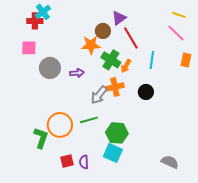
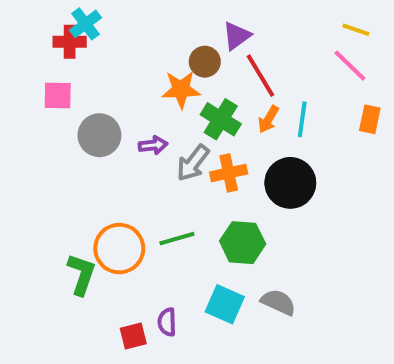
orange arrow: (126, 66) -> (268, 119), moved
black circle: (146, 92) -> (290, 183), size x1.6
gray arrow: (99, 95) -> (193, 163), moved
green hexagon: (117, 133) -> (243, 243), moved
red square: (67, 161) -> (133, 336), moved
gray semicircle: (170, 162) -> (278, 302), moved

